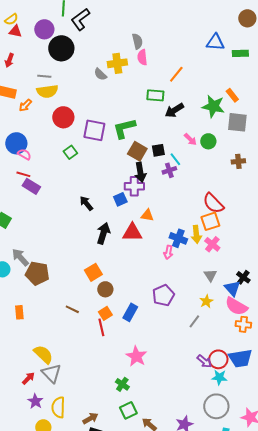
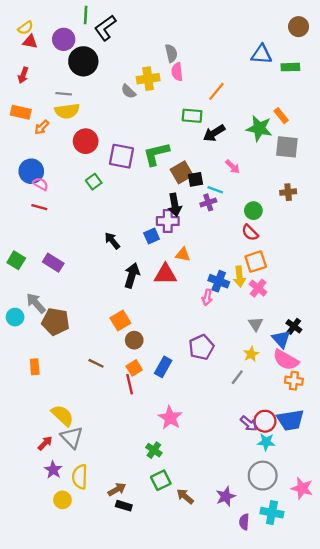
green circle: (208, 141) -> (253, 211), moved
brown square: (137, 151) -> (182, 172), moved, turned 30
cyan line: (175, 159) -> (215, 190), turned -32
purple rectangle: (31, 186) -> (53, 263), moved
red semicircle: (213, 203) -> (250, 233), moved, size x0.7

